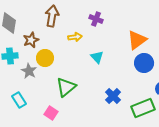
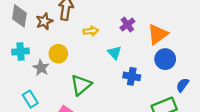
purple cross: (96, 19) -> (127, 25), moved, turned 32
brown star: (31, 40) -> (44, 21), moved
blue cross: (113, 96) -> (132, 76), moved, turned -35

